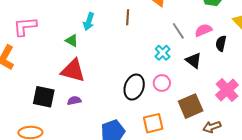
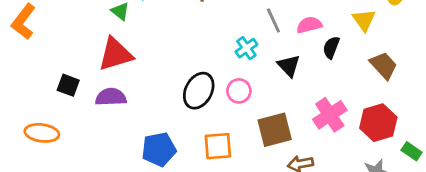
red triangle: (73, 71) -> (115, 54), turned -40
black square: (44, 97) -> (68, 85), size x0.7
purple semicircle: (74, 101) -> (111, 97), size x1.5

